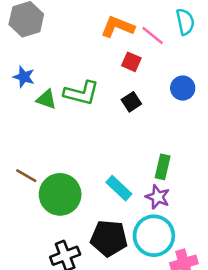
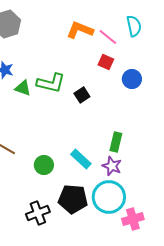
red square: (131, 62) -> (106, 62), moved
black square: (131, 102) -> (82, 95), moved
green circle: (60, 194) -> (44, 165), moved, size x0.6

